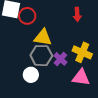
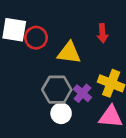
yellow triangle: (43, 37) -> (69, 53), moved
white circle: (31, 75) -> (61, 113), moved

